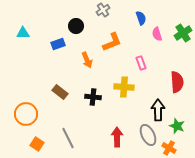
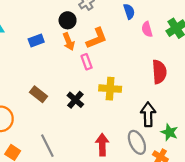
black circle: (76, 26) -> (68, 20), moved
orange arrow: (87, 60) -> (69, 42), moved
pink rectangle: (141, 63) -> (87, 62), moved
red semicircle: (177, 82) -> (159, 72), moved
black cross: (93, 97) -> (75, 100), turned 35

